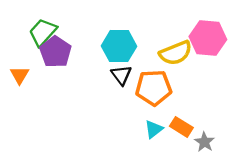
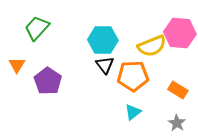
purple pentagon: (55, 52) -> (48, 81), moved
orange rectangle: (181, 127) -> (178, 90), moved

